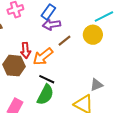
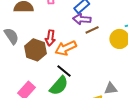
brown line: (64, 41) -> (92, 30), moved

